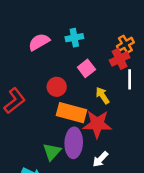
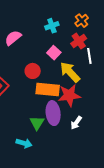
cyan cross: (74, 38) -> (52, 26), moved
orange cross: (125, 44) -> (82, 21), moved
yellow arrow: (103, 96) -> (70, 72), size x1.6

